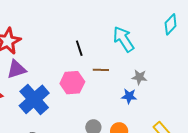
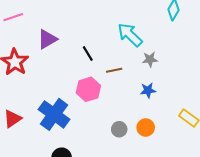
purple triangle: (16, 69) -> (47, 39), moved
gray star: (139, 77) -> (150, 59), moved

